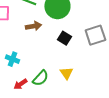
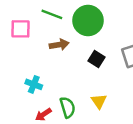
green semicircle: (40, 78) -> (68, 107), turned -60

